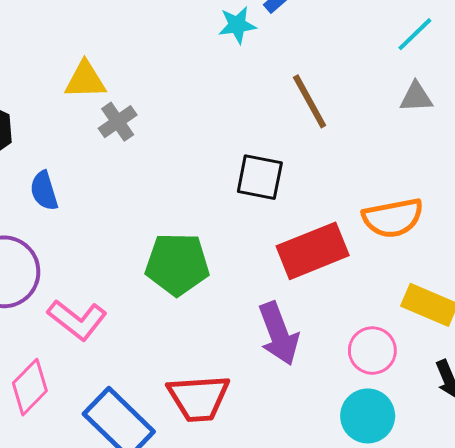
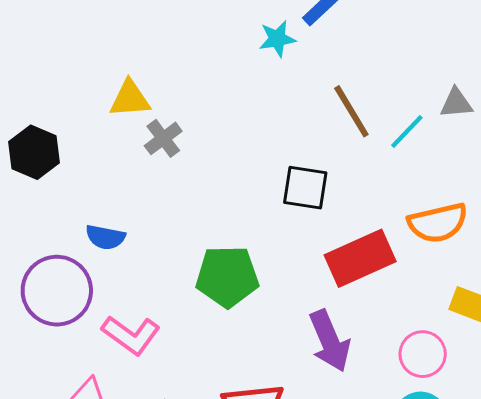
cyan line: (415, 34) -> (407, 132), moved
blue semicircle: (44, 191) -> (105, 237), moved, turned -60

